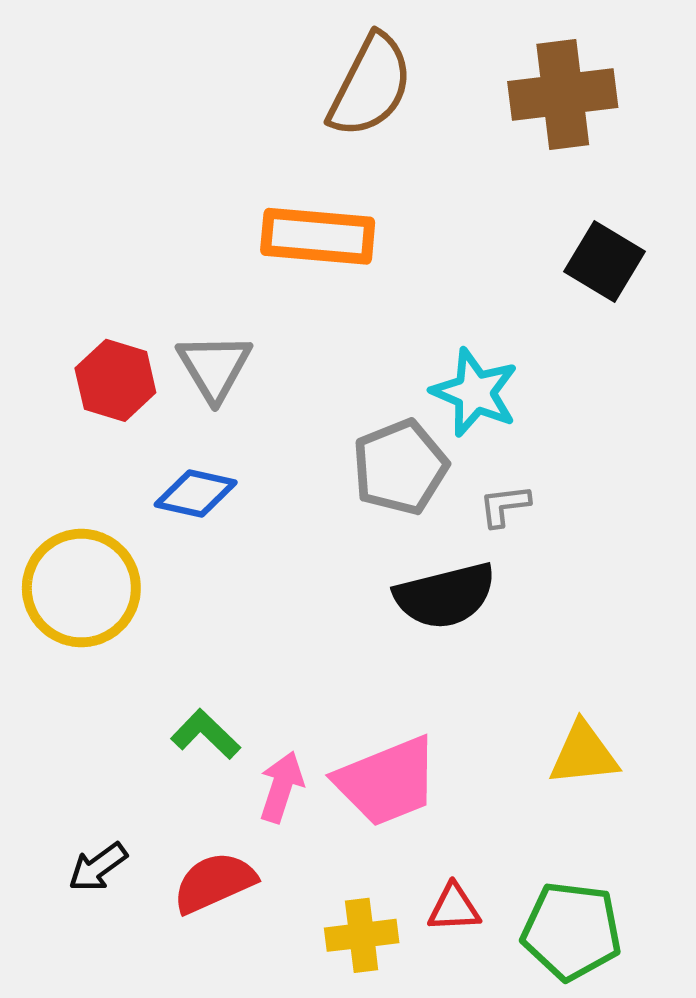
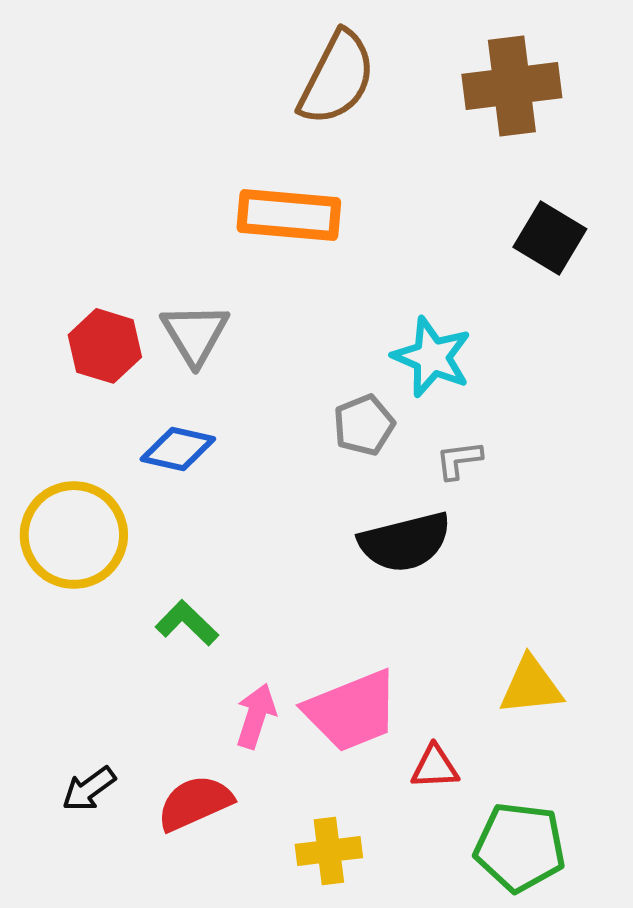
gray pentagon: (400, 467) -> (364, 425), size x0.7
green L-shape: (206, 734) -> (187, 623), moved
red triangle: (454, 908) -> (435, 767), moved

